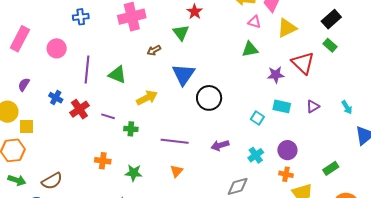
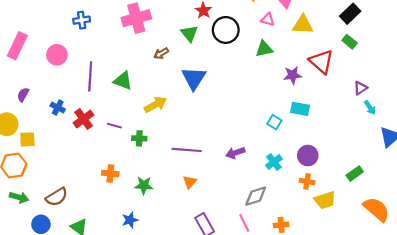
yellow triangle: (287, 28) -> (303, 25), turned 30
black circle: (209, 98) -> (226, 30), moved
purple triangle: (313, 106) -> (360, 88), moved

